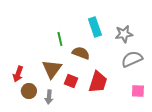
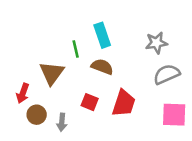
cyan rectangle: (95, 27) -> (102, 35), moved
brown triangle: (52, 69) -> (52, 73), moved
pink square: (138, 91) -> (174, 115), size x1.5

